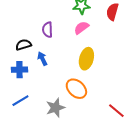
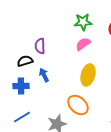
purple semicircle: (47, 30) -> (40, 46), moved

